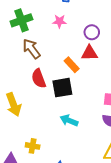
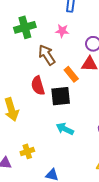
brown arrow: (32, 49) -> (47, 55), moved
yellow cross: (33, 146) -> (27, 151), turned -32

